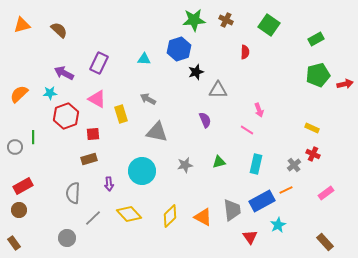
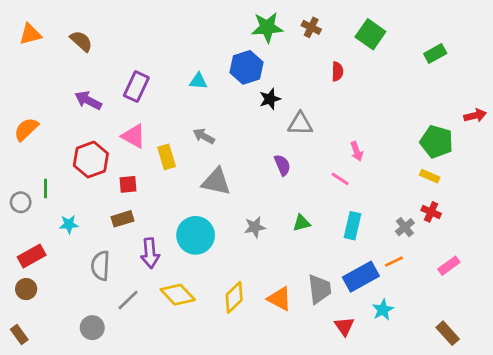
green pentagon: (318, 75) -> (437, 142), moved, turned 30
cyan star: (50, 93) -> (69, 224), moved
purple arrow: (109, 184) -> (150, 253), size x1.5

